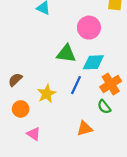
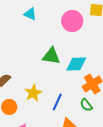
pink circle: (89, 28) -> (72, 21), moved
blue line: (76, 85) -> (57, 102), moved

